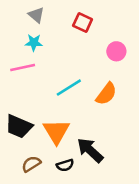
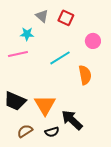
gray triangle: (36, 15) -> (42, 16), moved
cyan line: (69, 88) -> (60, 58), moved
orange semicircle: (106, 94) -> (85, 75), turned -48

